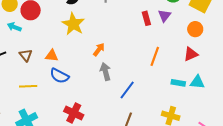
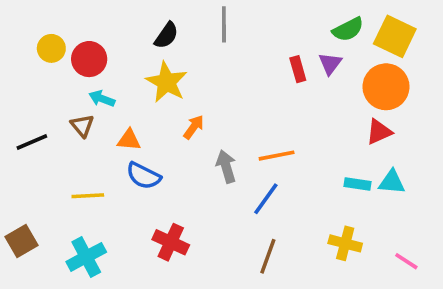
cyan arrow: (14, 27) -> (102, 99), moved
orange circle: (195, 29) -> (386, 87), size x1.6
orange arrow: (99, 49) -> (194, 127), moved
brown triangle: (26, 55) -> (82, 126), moved
orange line: (155, 56) -> (277, 156), moved, turned 60

